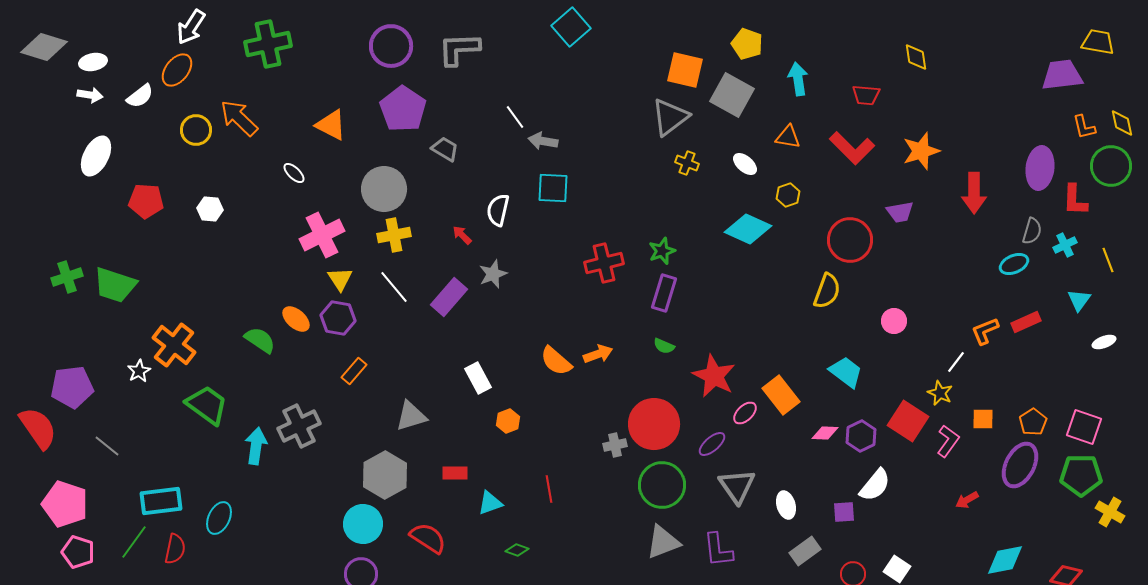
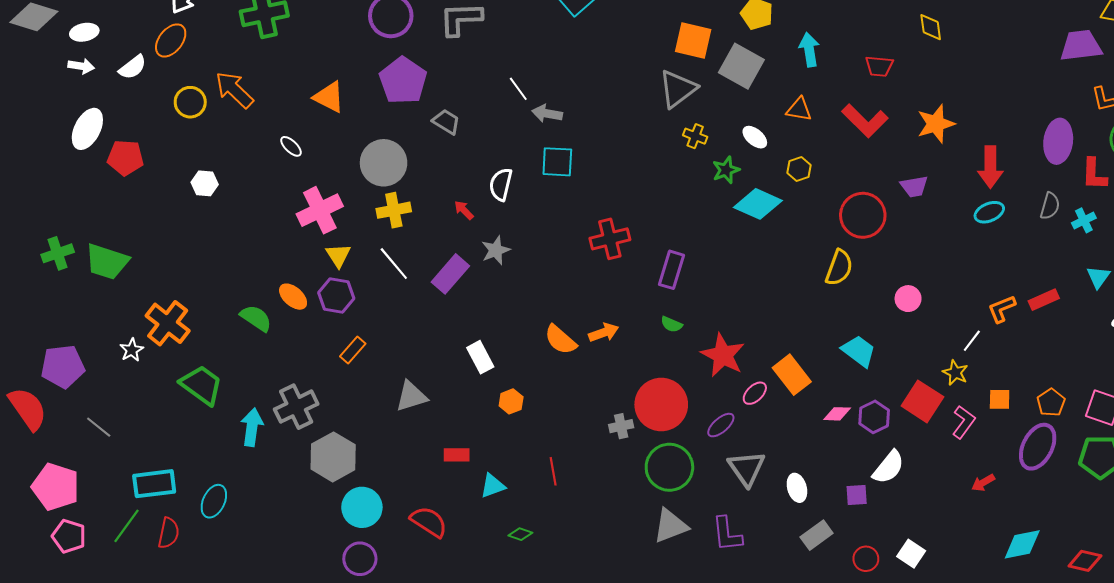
red pentagon: (146, 201) -> (125, 158), moved
green star: (662, 251) -> (726, 170), moved
cyan ellipse: (1014, 264) -> (989, 212), moved
gray hexagon: (385, 475) -> (333, 457), moved

